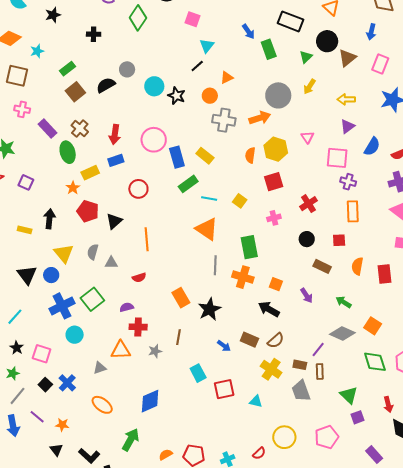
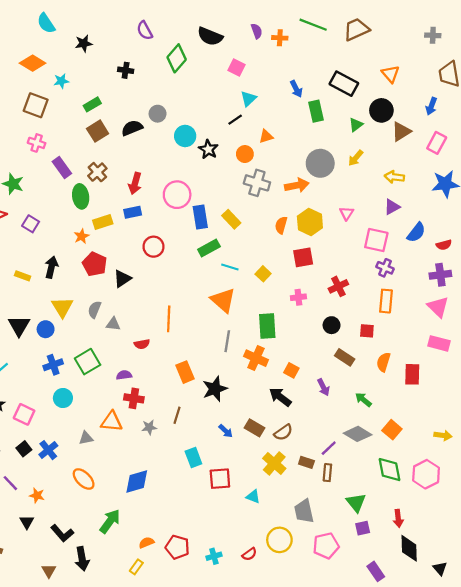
orange line: (147, 239) -> (169, 319), moved
blue cross: (62, 306) -> (53, 365), size x0.7
gray trapezoid: (301, 391) -> (304, 511), moved

